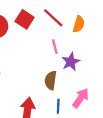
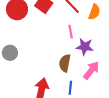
purple star: (71, 62) -> (85, 47), turned 30
pink arrow: (81, 98) -> (91, 70), moved

